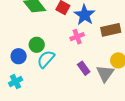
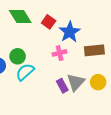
gray triangle: (105, 73) -> (76, 82), moved

